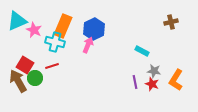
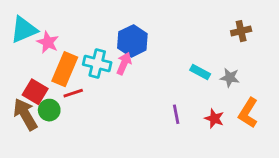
orange rectangle: (63, 26) -> (65, 69), moved
cyan cross: (55, 42) -> (97, 63), moved
gray star: (154, 71) -> (230, 78), moved
purple line: (135, 82) -> (176, 114), moved

